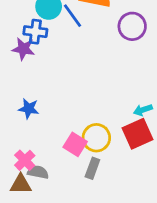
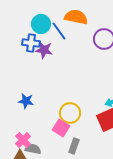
purple star: (23, 49) -> (44, 50), moved
yellow circle: (96, 138) -> (70, 113), moved

